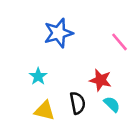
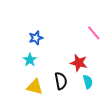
blue star: (58, 33) -> (36, 38), moved, size x0.6
cyan semicircle: (112, 104) -> (88, 82), turned 32

